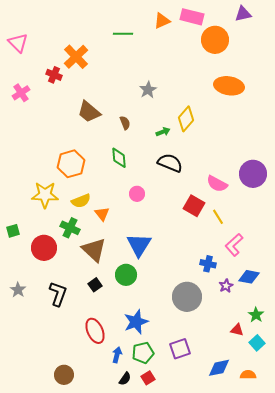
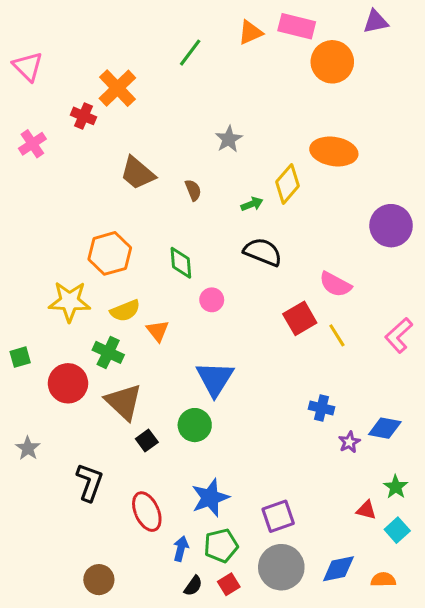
green line: (123, 34) -> (190, 53), turned -54
orange ellipse: (229, 86) -> (334, 151), moved
green diamond: (119, 158) -> (181, 263), moved
purple circle: (253, 174) -> (391, 226), moved
red square: (194, 206) -> (300, 318), turned 30
pink L-shape: (234, 245) -> (399, 335), moved
brown triangle: (94, 250) -> (124, 402), moved
black L-shape: (58, 294) -> (90, 482), moved
gray circle: (187, 297) -> (281, 567), moved
purple square: (180, 349) -> (278, 516), moved

